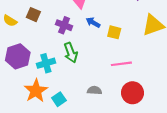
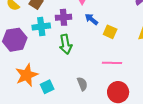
purple cross: (64, 25) -> (63, 17), turned -35
cyan cross: (46, 63) -> (41, 27), moved
gray semicircle: (94, 90) -> (82, 84), turned 56

